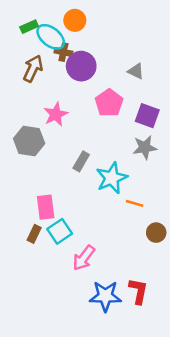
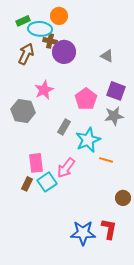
cyan ellipse: (51, 37) -> (40, 29), turned -35
pink pentagon: (109, 103) -> (86, 99), moved
brown circle: (156, 233) -> (123, 198), moved
pink arrow: (84, 258) -> (66, 168), moved

